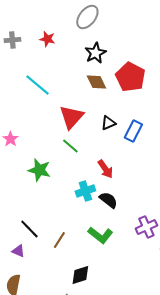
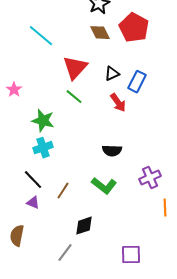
red arrow: (105, 169) -> (118, 103), moved
cyan cross: (85, 191) -> (43, 148), moved
black semicircle: (108, 200) -> (112, 151), turned 144
purple triangle: (18, 251) -> (33, 203), moved

